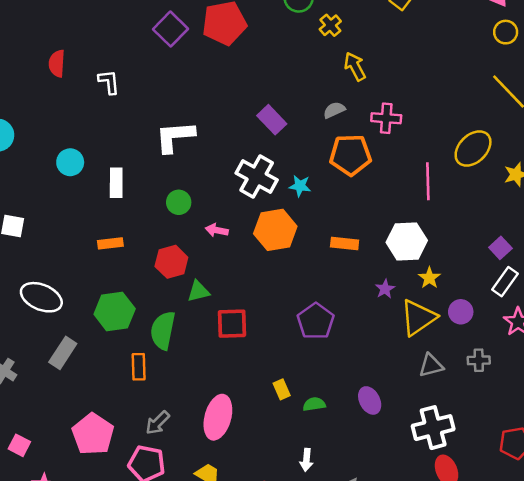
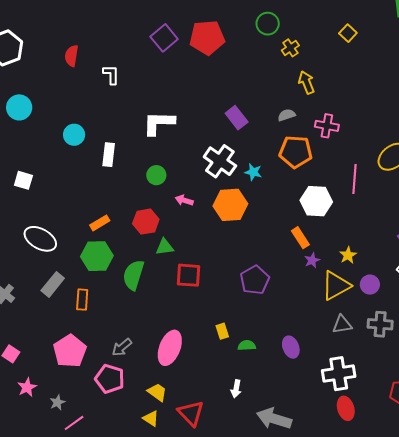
white hexagon: (407, 241) -> (316, 201), moved
orange rectangle: (110, 243) -> (100, 223), moved, turned -30
orange rectangle: (345, 243) -> (300, 238), moved, turned 45
gray cross: (479, 360) -> (380, 324), size x1.4
orange rectangle: (139, 367) -> (82, 300), moved

